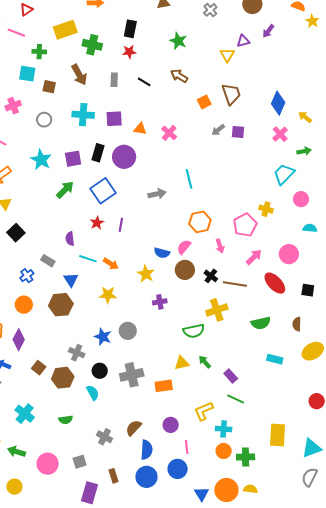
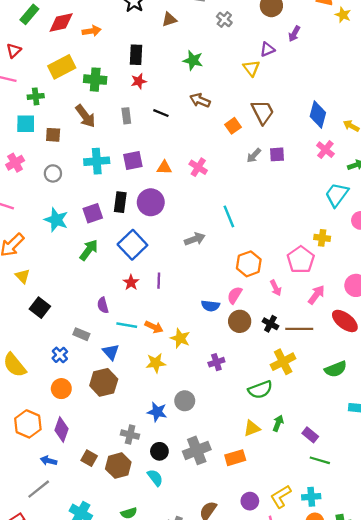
yellow star: (146, 274) -> (180, 338), moved
green arrow: (205, 362) -> (278, 423), turned 72
yellow L-shape: (204, 411) -> (281, 497), moved

